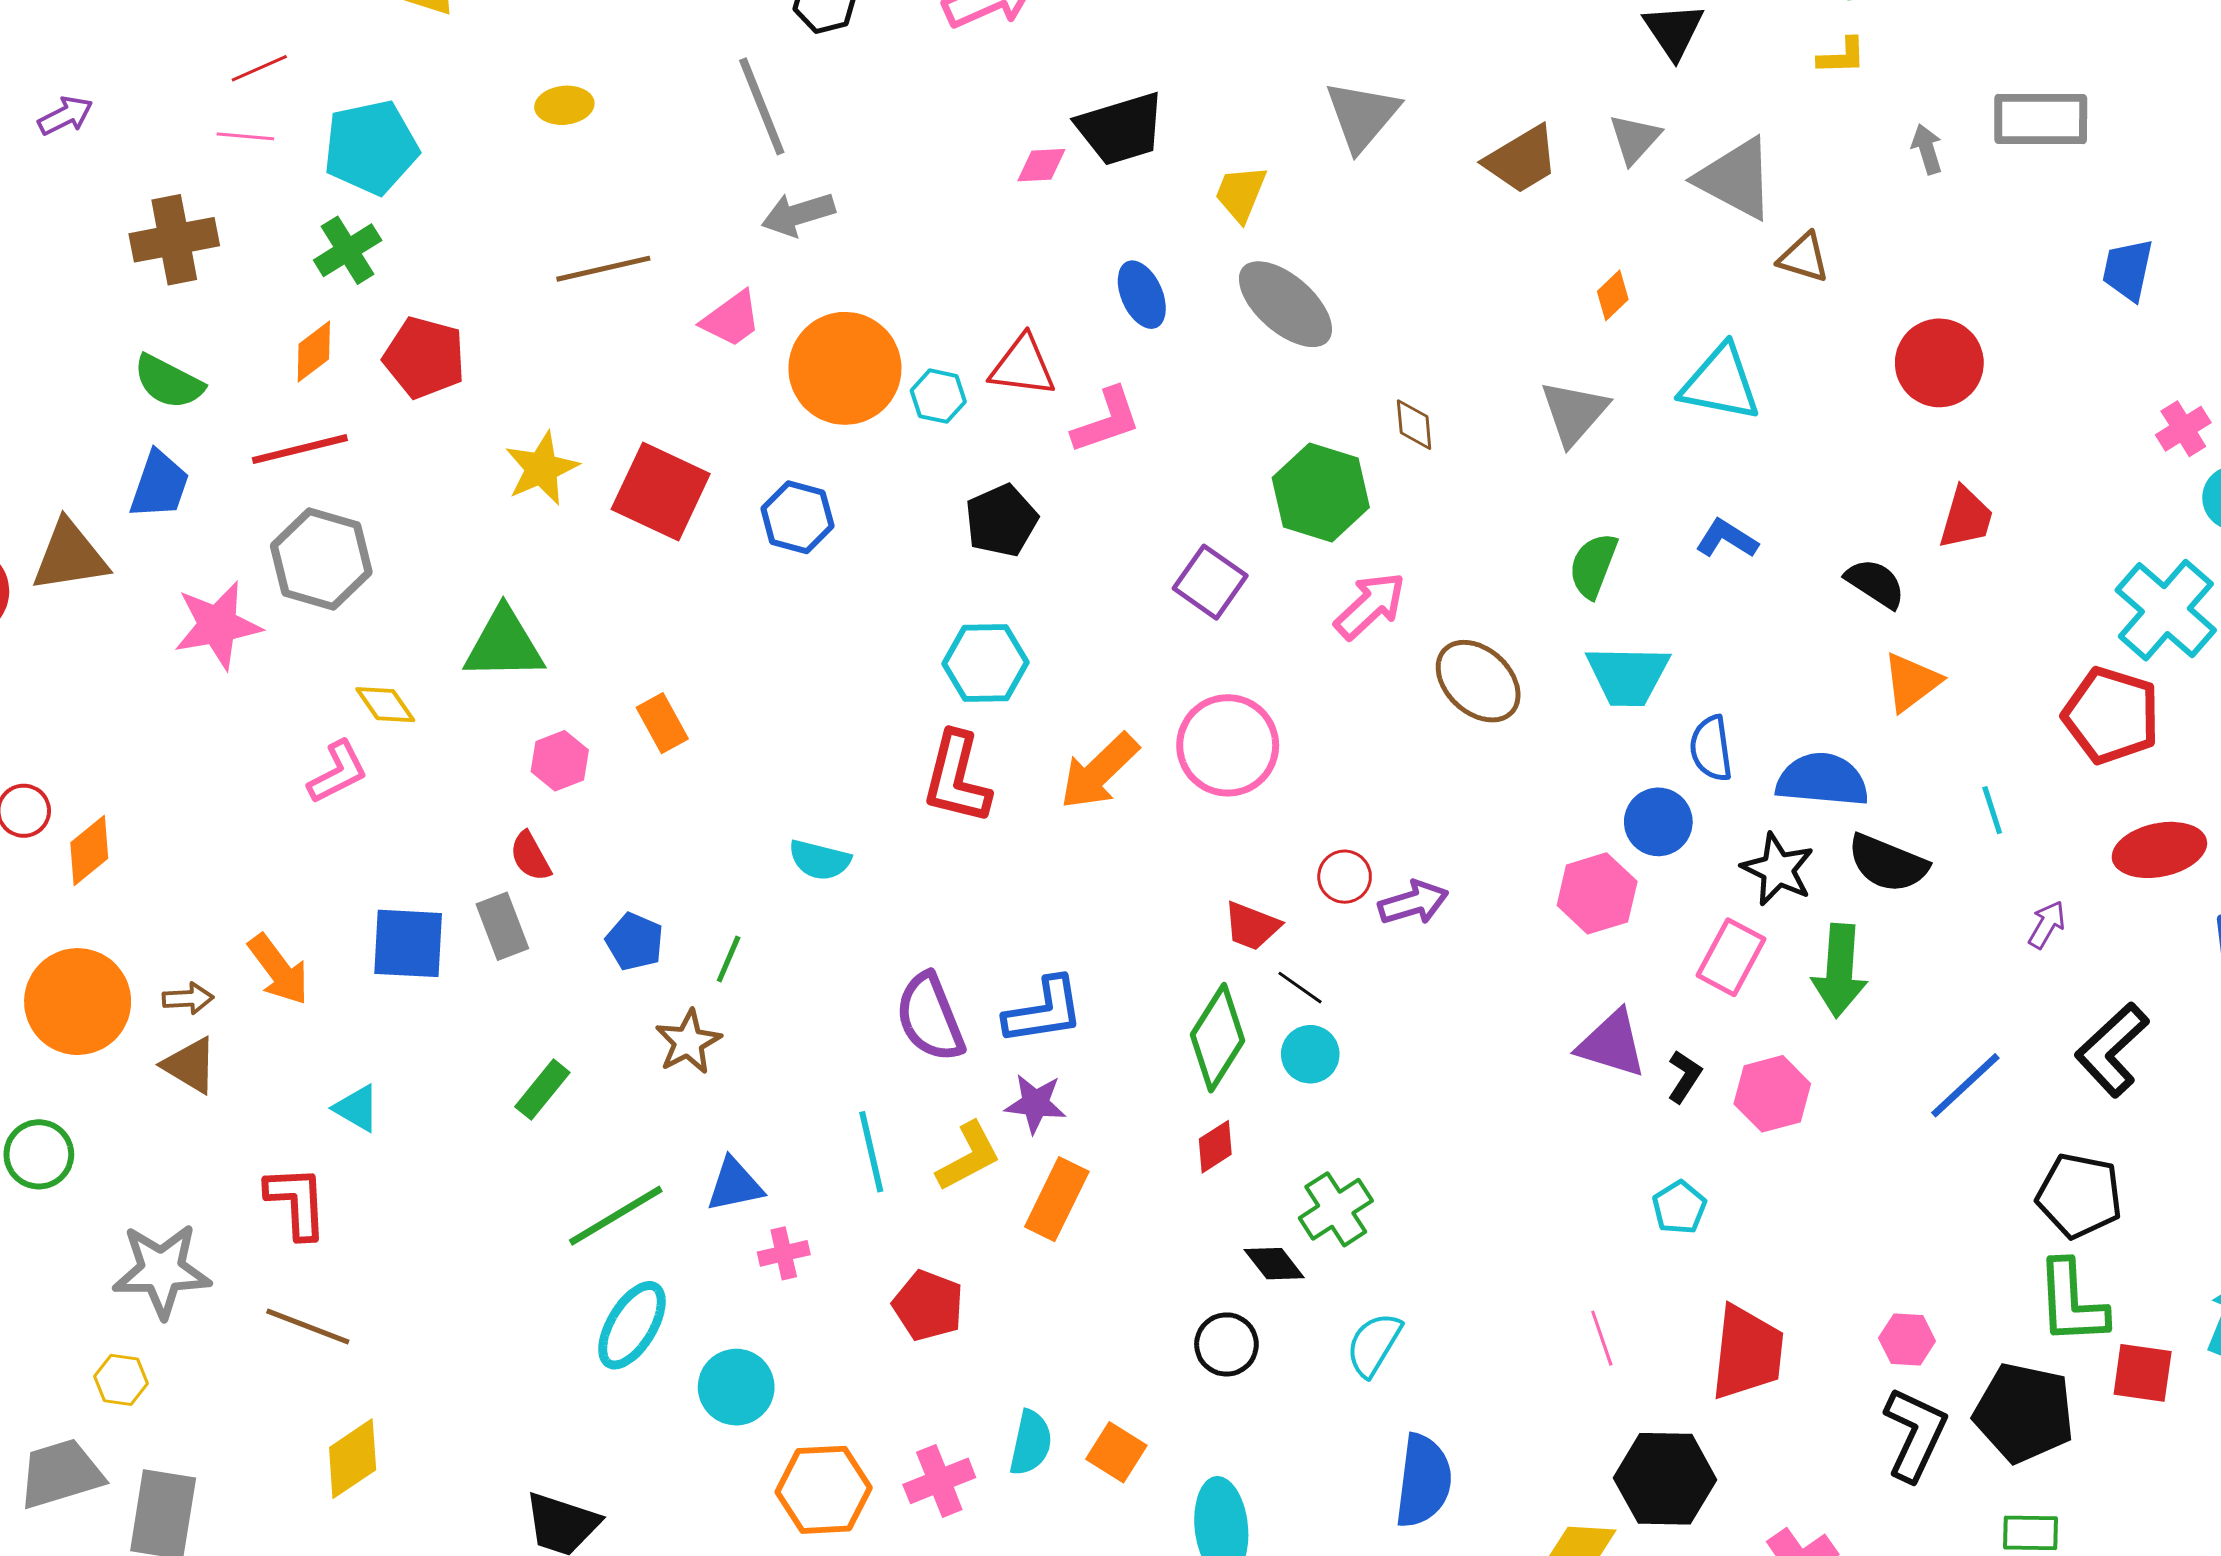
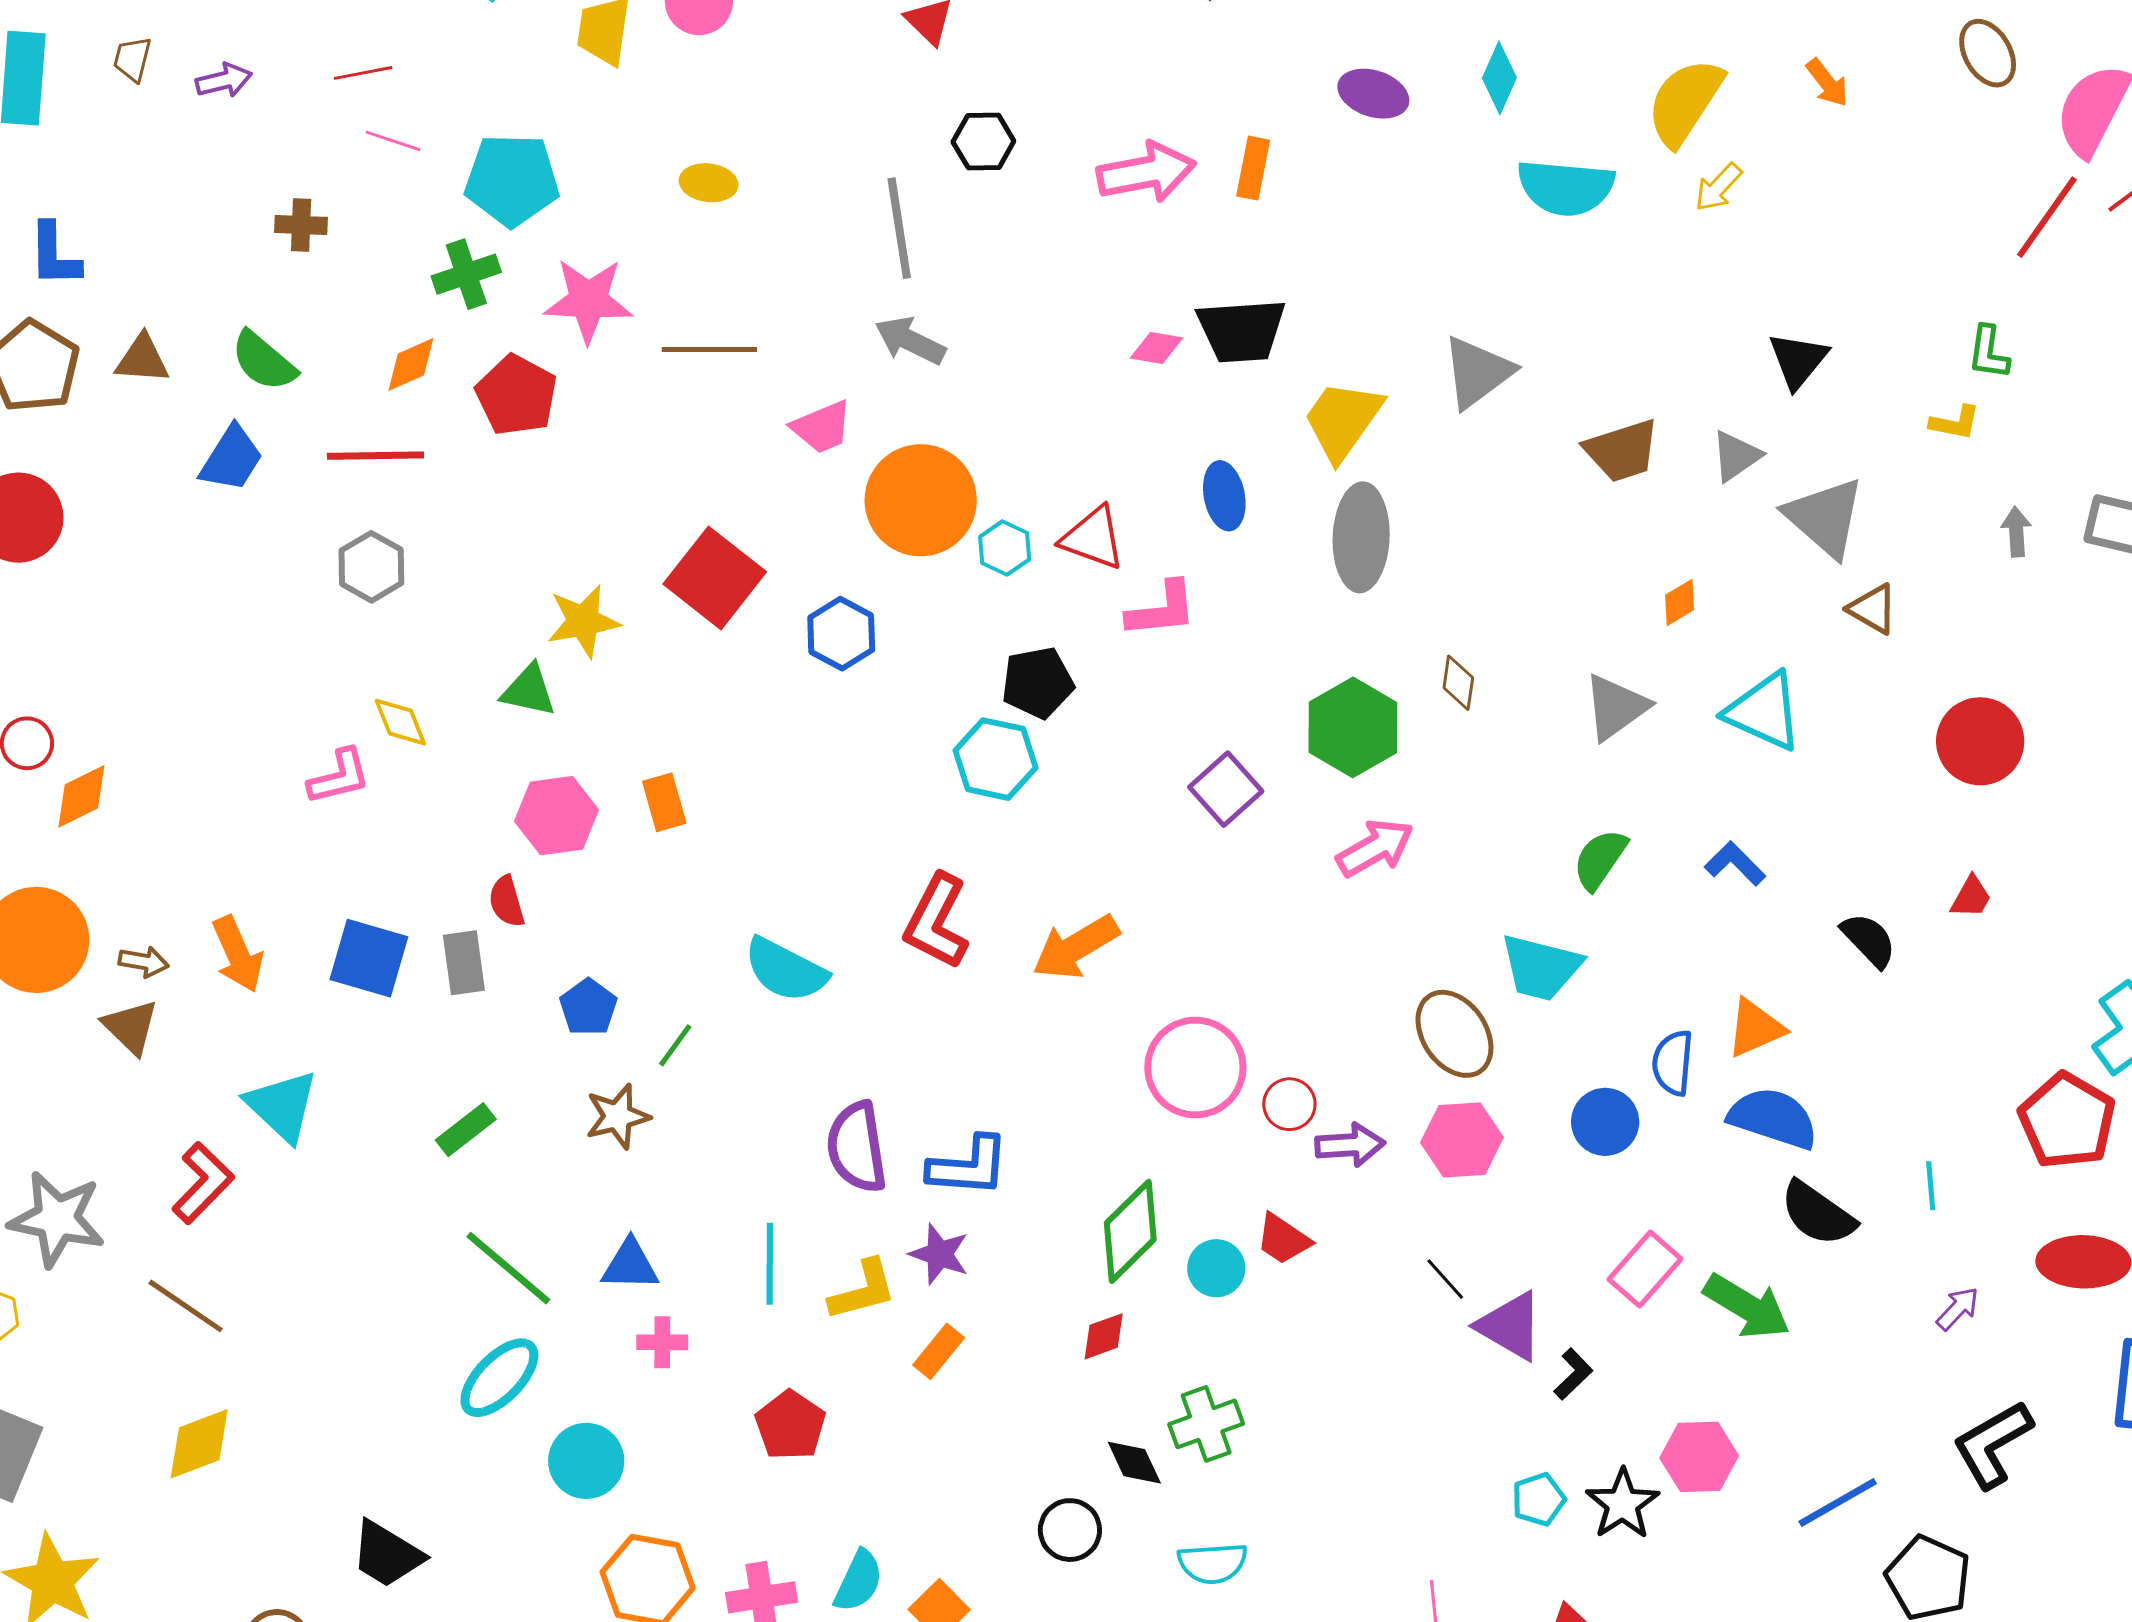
red line: (259, 68) -> (363, 73), moved
yellow trapezoid: (1241, 193) -> (1343, 420), size x1.5
gray arrow: (798, 214) -> (910, 341), turned 30
brown cross: (174, 240) -> (301, 225), size x0.6
gray ellipse: (1285, 304) -> (1361, 537), turned 38
yellow star: (542, 468) -> (583, 621), moved
red trapezoid: (1966, 518) -> (1971, 897), size x0.7
brown triangle: (70, 556) -> (142, 359), moved, size x0.7
gray hexagon: (321, 559) -> (371, 567), size x0.7
pink star: (218, 625) -> (588, 300), moved
green triangle: (504, 644) -> (529, 691), size x0.7
cyan hexagon: (985, 663) -> (996, 759), moved
cyan trapezoid: (1628, 676) -> (1541, 967), moved
brown ellipse: (1478, 681) -> (1454, 1034), moved
orange triangle: (1911, 682) -> (1755, 1028), moved
pink circle: (1228, 745) -> (1195, 1068), moved
pink hexagon: (560, 761) -> (557, 816), size x1.4
cyan semicircle: (820, 860) -> (786, 970), size x1.4
black star: (1778, 869) -> (1623, 1504), moved
pink hexagon: (1597, 893) -> (1462, 1140), moved
red trapezoid: (1252, 926) -> (1283, 1239), moved
green arrow: (1840, 971) -> (1747, 1306), turned -76
black line: (1300, 988) -> (1445, 1279), moved
blue line: (1965, 1085) -> (1838, 1502), moved
pink hexagon: (1772, 1094) -> (1699, 1457), moved
cyan triangle: (357, 1108) -> (282, 1106), size x1.6
orange rectangle: (1057, 1199) -> (939, 1351), size x0.7
red L-shape: (297, 1202) -> (203, 1183), turned 34
green line: (616, 1216) -> (508, 1268), turned 58
cyan semicircle: (1374, 1344) -> (1213, 1563), turned -138

